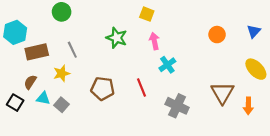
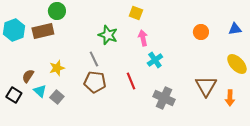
blue triangle: (254, 31) -> (235, 29), turned 40
gray line: (72, 50) -> (94, 59), moved
brown rectangle: (37, 52) -> (43, 31), moved
cyan triangle: (43, 98) -> (40, 91), turned 32

